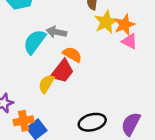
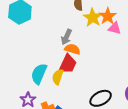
gray arrow: (56, 32) -> (66, 37), moved, turned -63
cyan semicircle: (34, 42) -> (39, 74), moved

